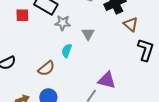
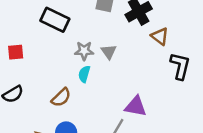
red square: (22, 15) -> (16, 52), moved
gray star: (63, 23) -> (84, 51), moved

